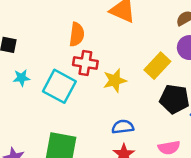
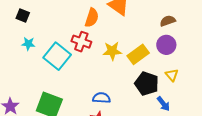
orange semicircle: (77, 34) -> (92, 18), moved
yellow star: (115, 80) -> (112, 51), moved

